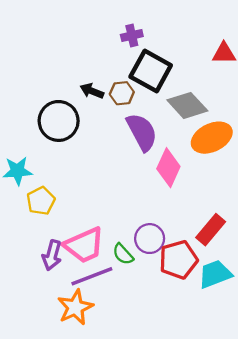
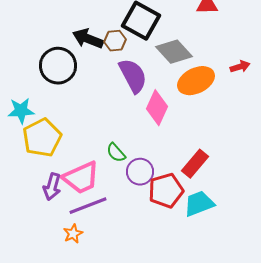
black arrow: (92, 91) -> (88, 39), size x1.4
yellow pentagon: (41, 201) -> (42, 138), size x1.5
green semicircle: (123, 254) -> (116, 153), moved
orange star: (75, 307) -> (73, 234), size x0.6

